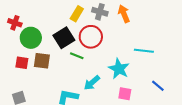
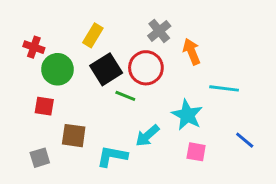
gray cross: (100, 12) -> (159, 31), turned 35
yellow rectangle: (77, 14) -> (93, 35), moved
orange arrow: (124, 14) -> (192, 52), moved
brown square: (42, 61) -> (74, 136), moved

